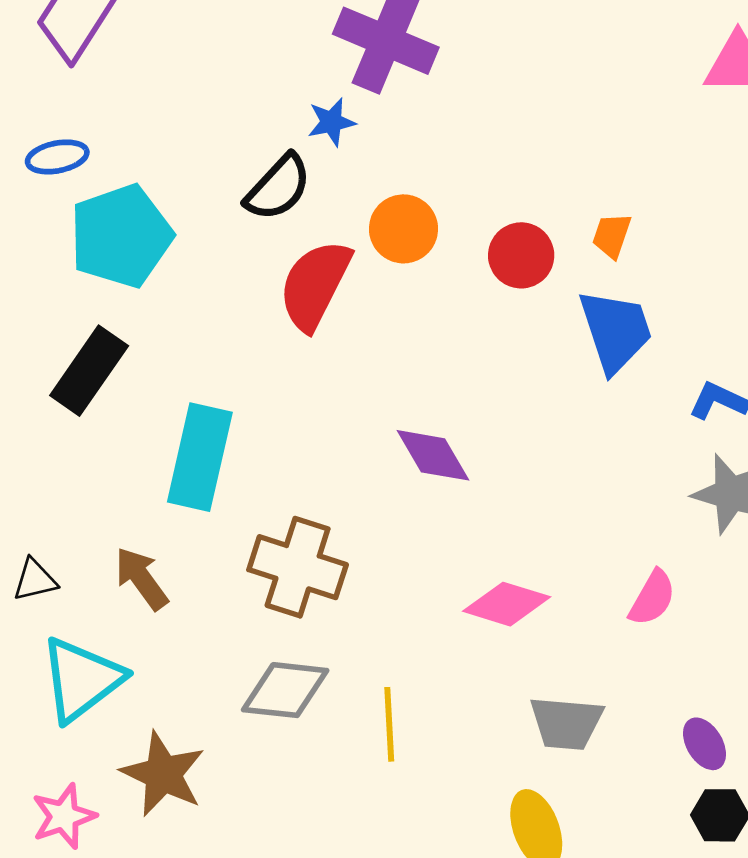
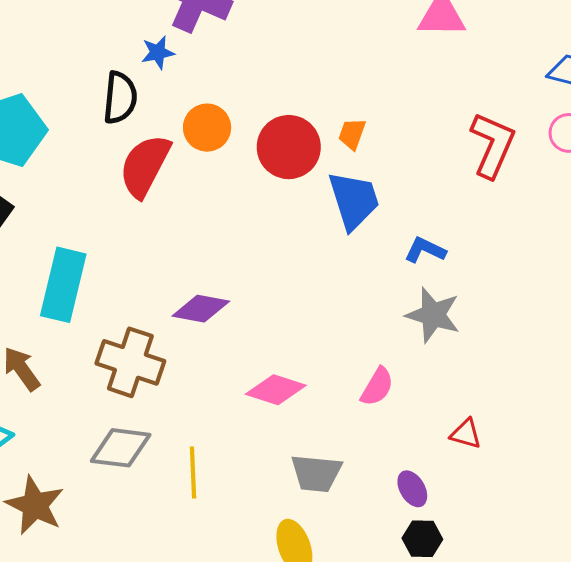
black semicircle: (278, 187) -> (120, 98), turned -38
red circle: (521, 255) -> (289, 147), size x1.4
purple diamond: (433, 455) -> (201, 309), moved, turned -50

